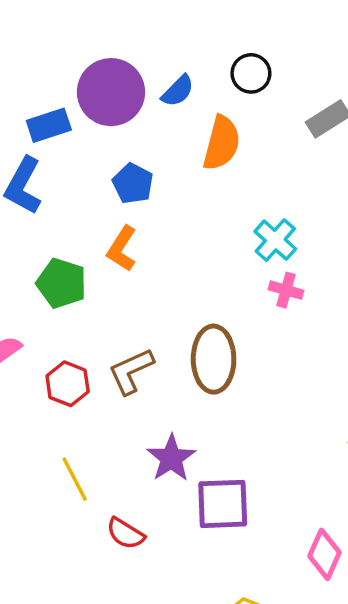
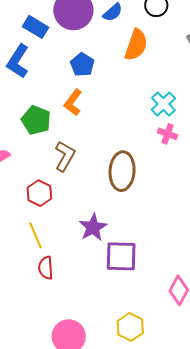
blue rectangle: (49, 125) -> (36, 27), turned 45
brown L-shape: (131, 371) -> (65, 156), moved, turned 140
red hexagon: (68, 384) -> (39, 193), moved
red semicircle: (126, 534) -> (46, 268), moved, turned 50

